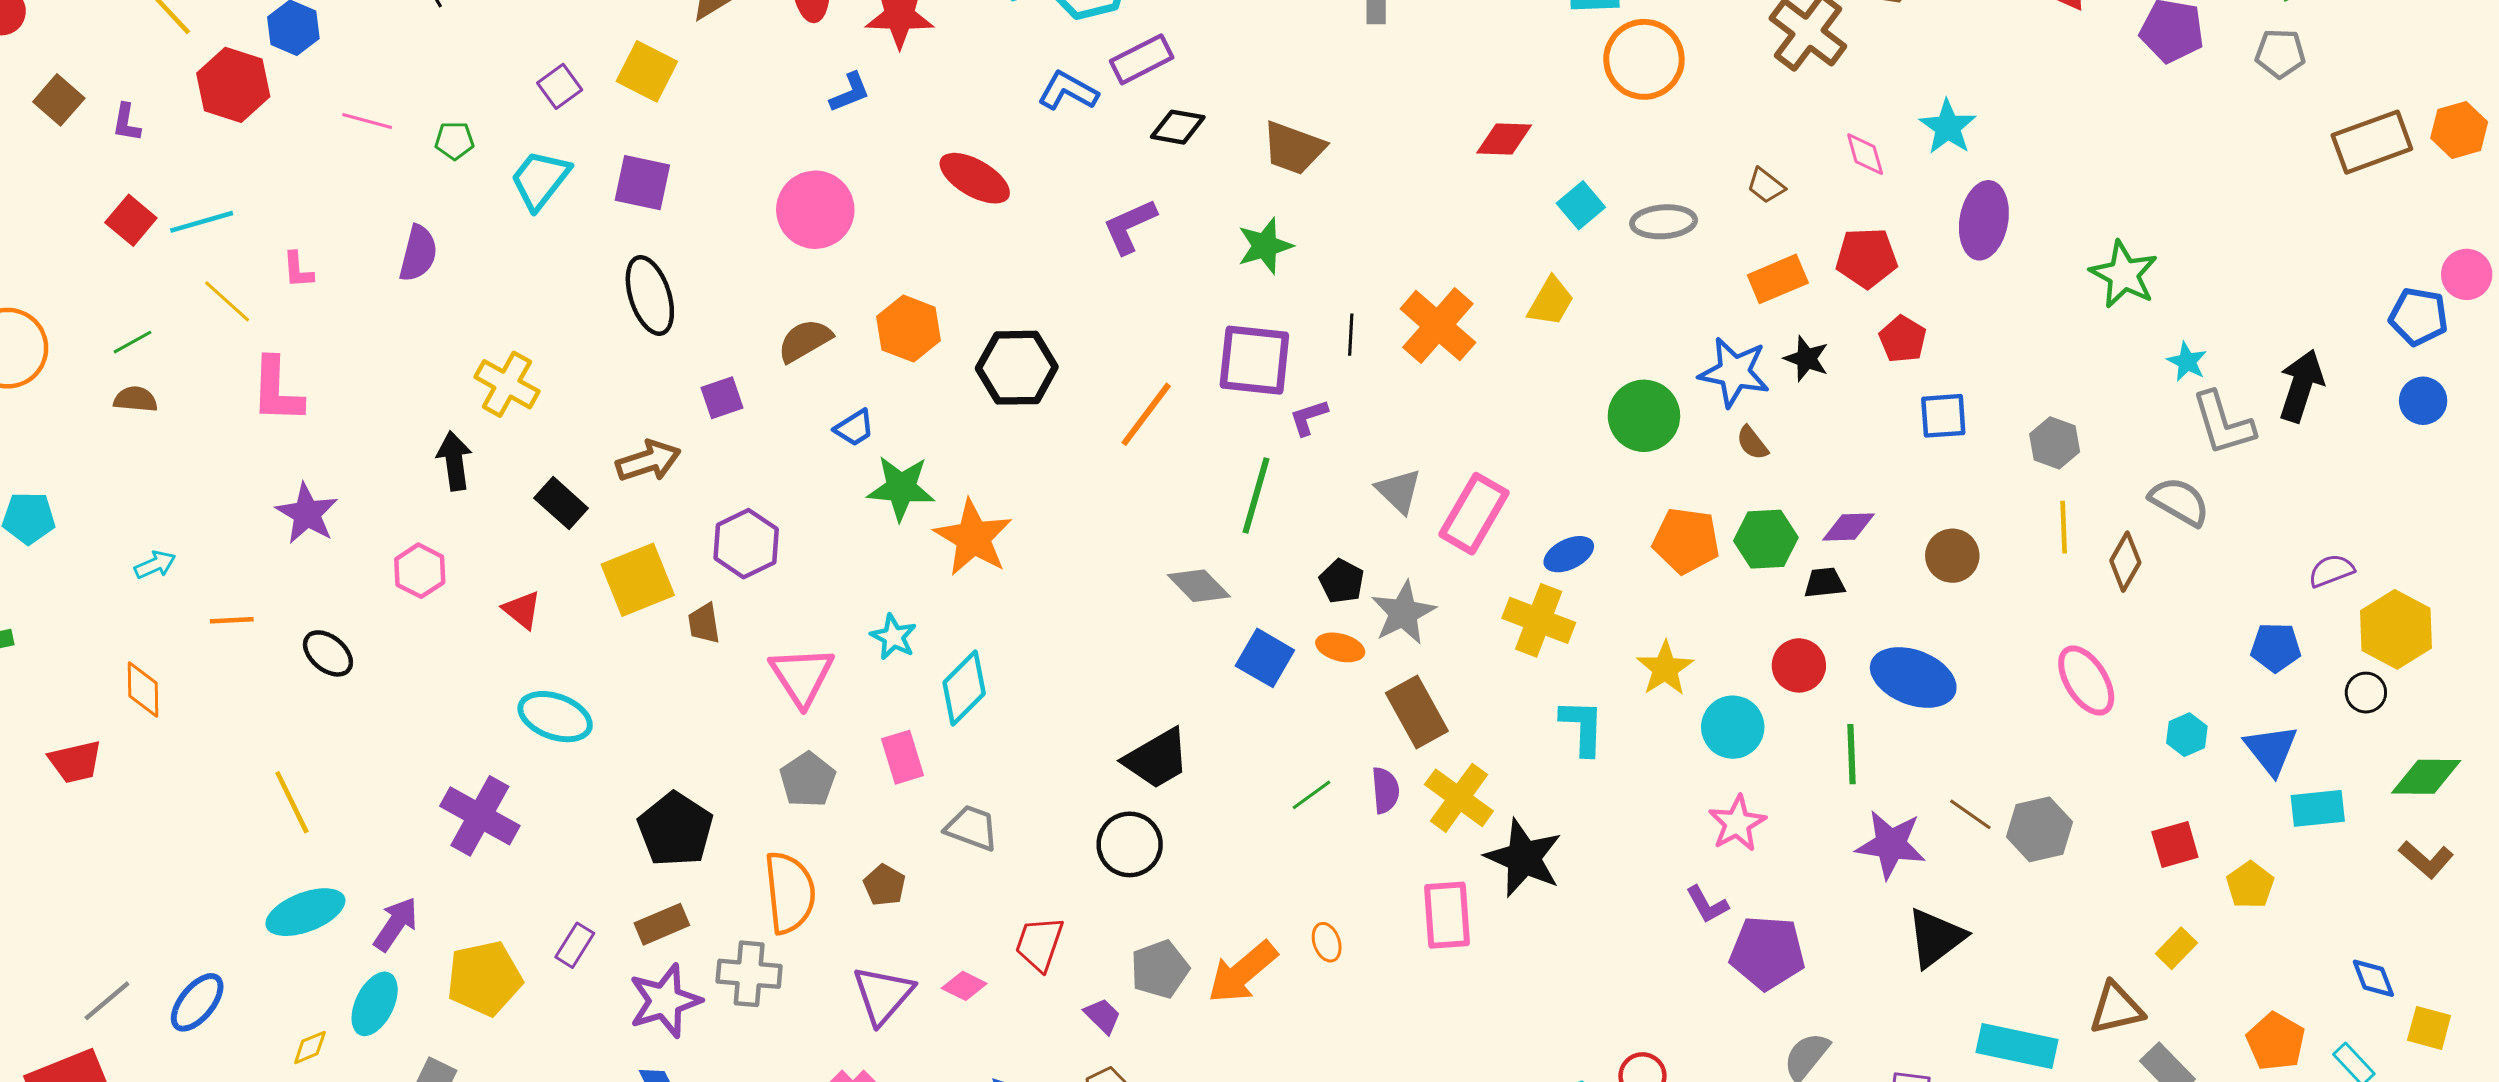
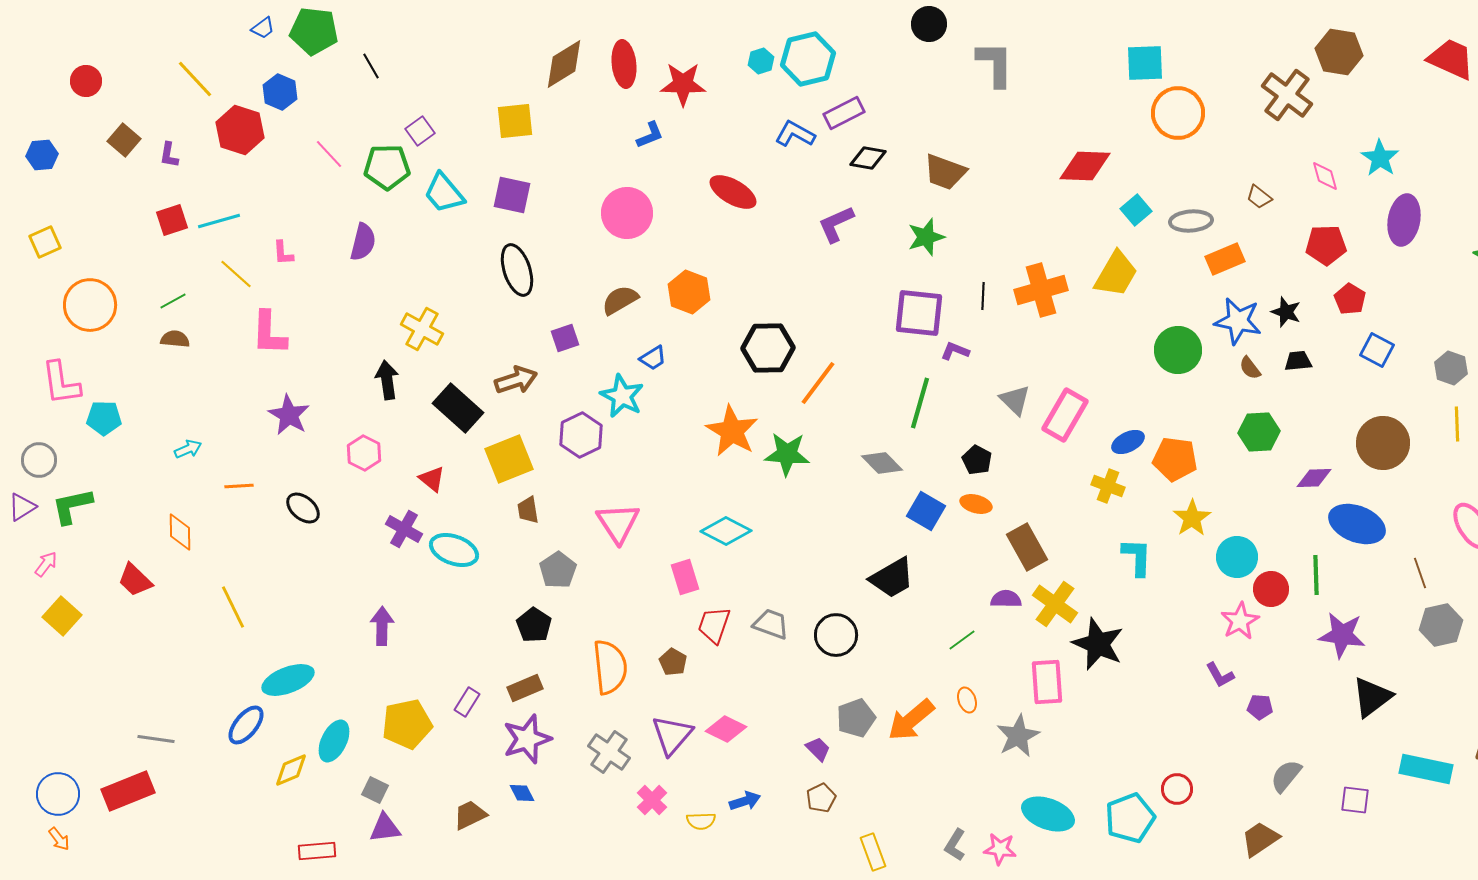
yellow square: (647, 71) -> (515, 121), turned -33
purple square: (560, 86) -> (420, 131), moved
pink line: (367, 121) -> (329, 154), turned 32
red diamond: (1504, 139) -> (1085, 166), size x1.4
green pentagon: (454, 141) -> (387, 167), size x1.8
cyan trapezoid: (540, 180) -> (444, 193), turned -78
red square: (131, 220) -> (172, 220), turned 32
orange rectangle: (1778, 279) -> (1225, 259), moved
yellow trapezoid: (1551, 301) -> (1116, 274), size x1.4
orange cross: (1438, 326) -> (1041, 290), turned 33
black hexagon: (1017, 368) -> (768, 348), moved
orange line: (1146, 414) -> (818, 383), moved
blue square: (1943, 416) -> (1377, 350), turned 32
purple L-shape: (1309, 417) -> (955, 351), turned 40
green star: (901, 488) -> (787, 454), moved
black rectangle: (561, 503) -> (458, 408), size x1.4
purple diamond: (1849, 527) -> (1314, 478), moved
orange pentagon: (1686, 541) -> (1175, 459), moved
brown circle: (1952, 556) -> (1383, 443), size x1.5
black trapezoid: (1824, 583) -> (1298, 361), moved
gray star: (1403, 613) -> (1018, 736), moved
yellow cross: (1539, 620) -> (1108, 486), size x0.7
brown trapezoid: (704, 623) -> (528, 510), moved
cyan star: (893, 637) -> (622, 396), moved, size x1.4
red circle: (1799, 665) -> (1271, 589), moved
cyan diamond: (964, 688) -> (726, 531), turned 72
black trapezoid: (1157, 759) -> (892, 578), moved
red trapezoid: (75, 762) -> (135, 580), turned 57
gray pentagon: (808, 780) -> (558, 570), moved
purple semicircle: (1385, 790) -> (1006, 599), turned -84
green line: (1312, 795) -> (962, 640), moved
yellow line: (292, 802) -> (233, 607), moved
brown line: (1970, 814) -> (1420, 573), moved, turned 36
purple cross: (480, 816) -> (404, 529), moved, size x0.7
gray trapezoid: (972, 828) -> (771, 624), moved
black pentagon: (675, 829) -> (534, 625), size x0.7
purple arrow: (396, 924) -> (382, 626), moved, turned -33
red trapezoid: (1039, 944) -> (714, 625), moved
purple pentagon: (1767, 953) -> (1260, 707), size x0.5
gray cross: (749, 974) -> (609, 752), moved, turned 30
pink diamond: (964, 986) -> (726, 729), size x1.4
gray line: (107, 1001) -> (156, 739), turned 48
blue ellipse: (197, 1002) -> (246, 725), moved
yellow diamond: (310, 1047) -> (291, 770), size x1.4

